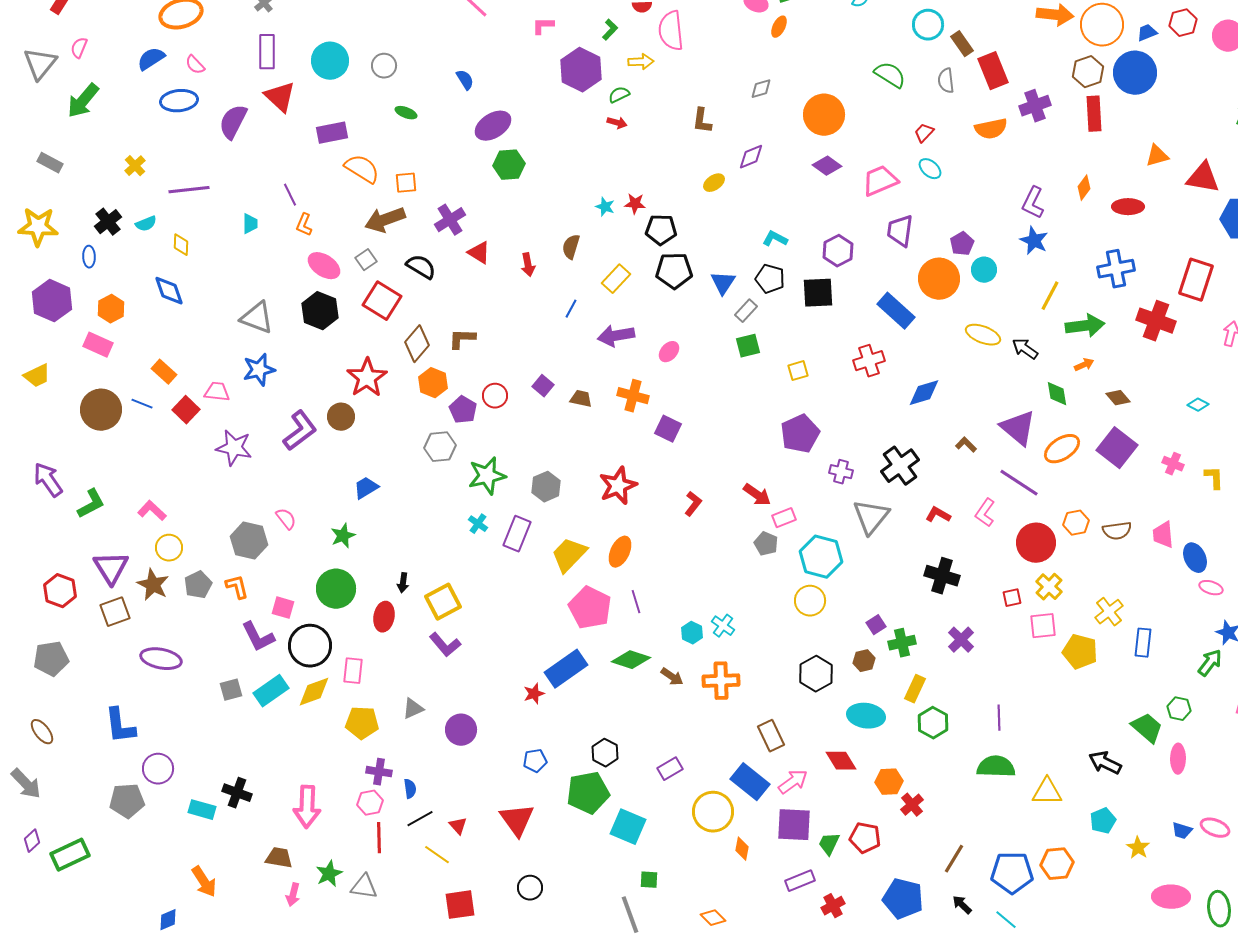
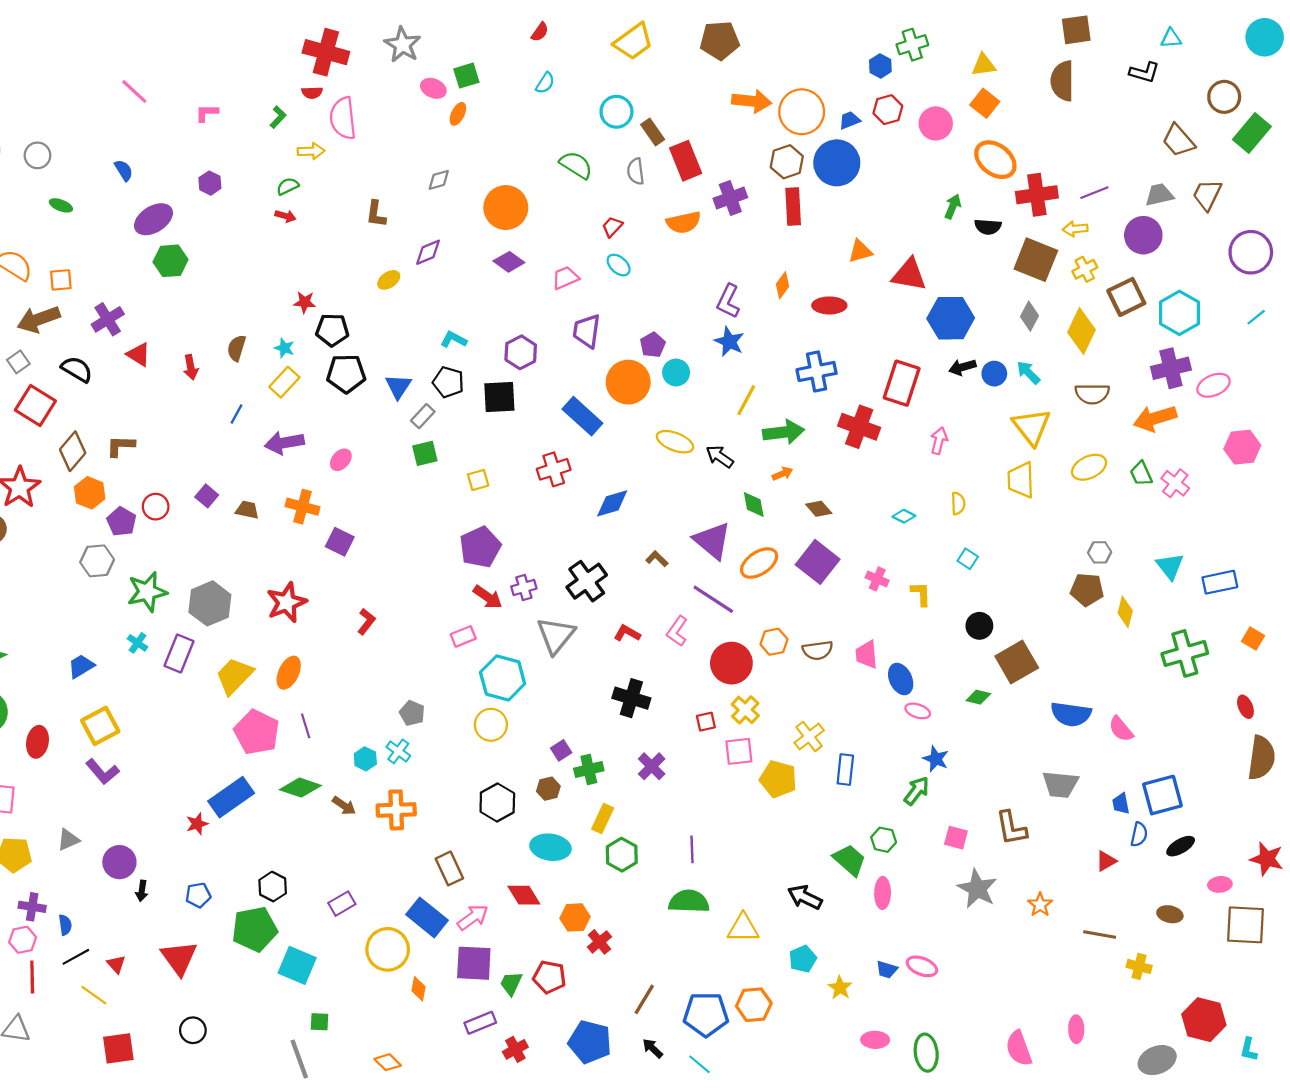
purple hexagon: (581, 70) -> (210, 183), moved, size x0.5
pink trapezoid: (880, 181) -> (565, 278), size x0.7
cyan star: (605, 207) -> (284, 348), moved
purple cross: (841, 472) -> (524, 587), turned -30
gray hexagon: (546, 487) -> (210, 603), size x1.4
blue trapezoid: (366, 488) -> (81, 666), moved
red arrow: (757, 495) -> (488, 597), moved
gray pentagon: (766, 544) -> (412, 713), moved
black arrow: (403, 583) -> (142, 891), moved
pink ellipse: (1171, 897) -> (875, 1040), size x0.7

